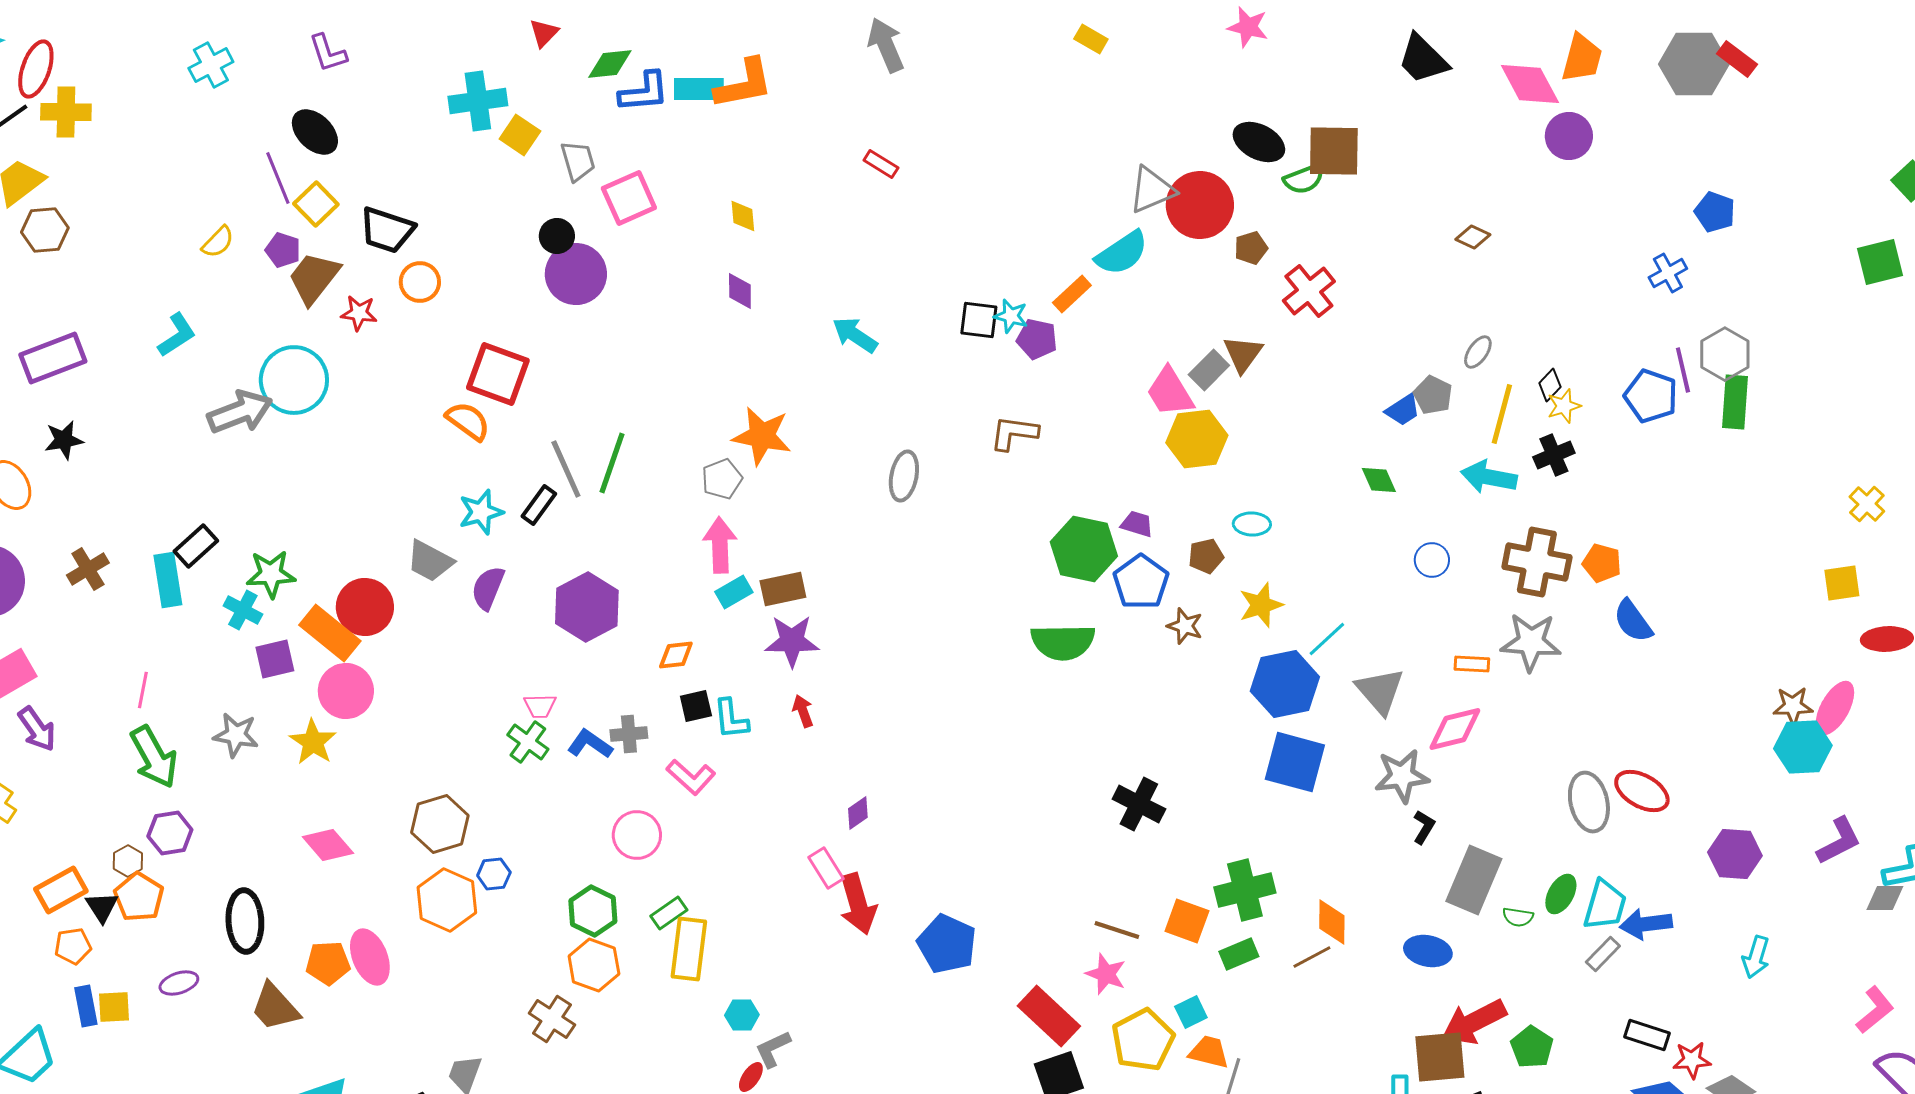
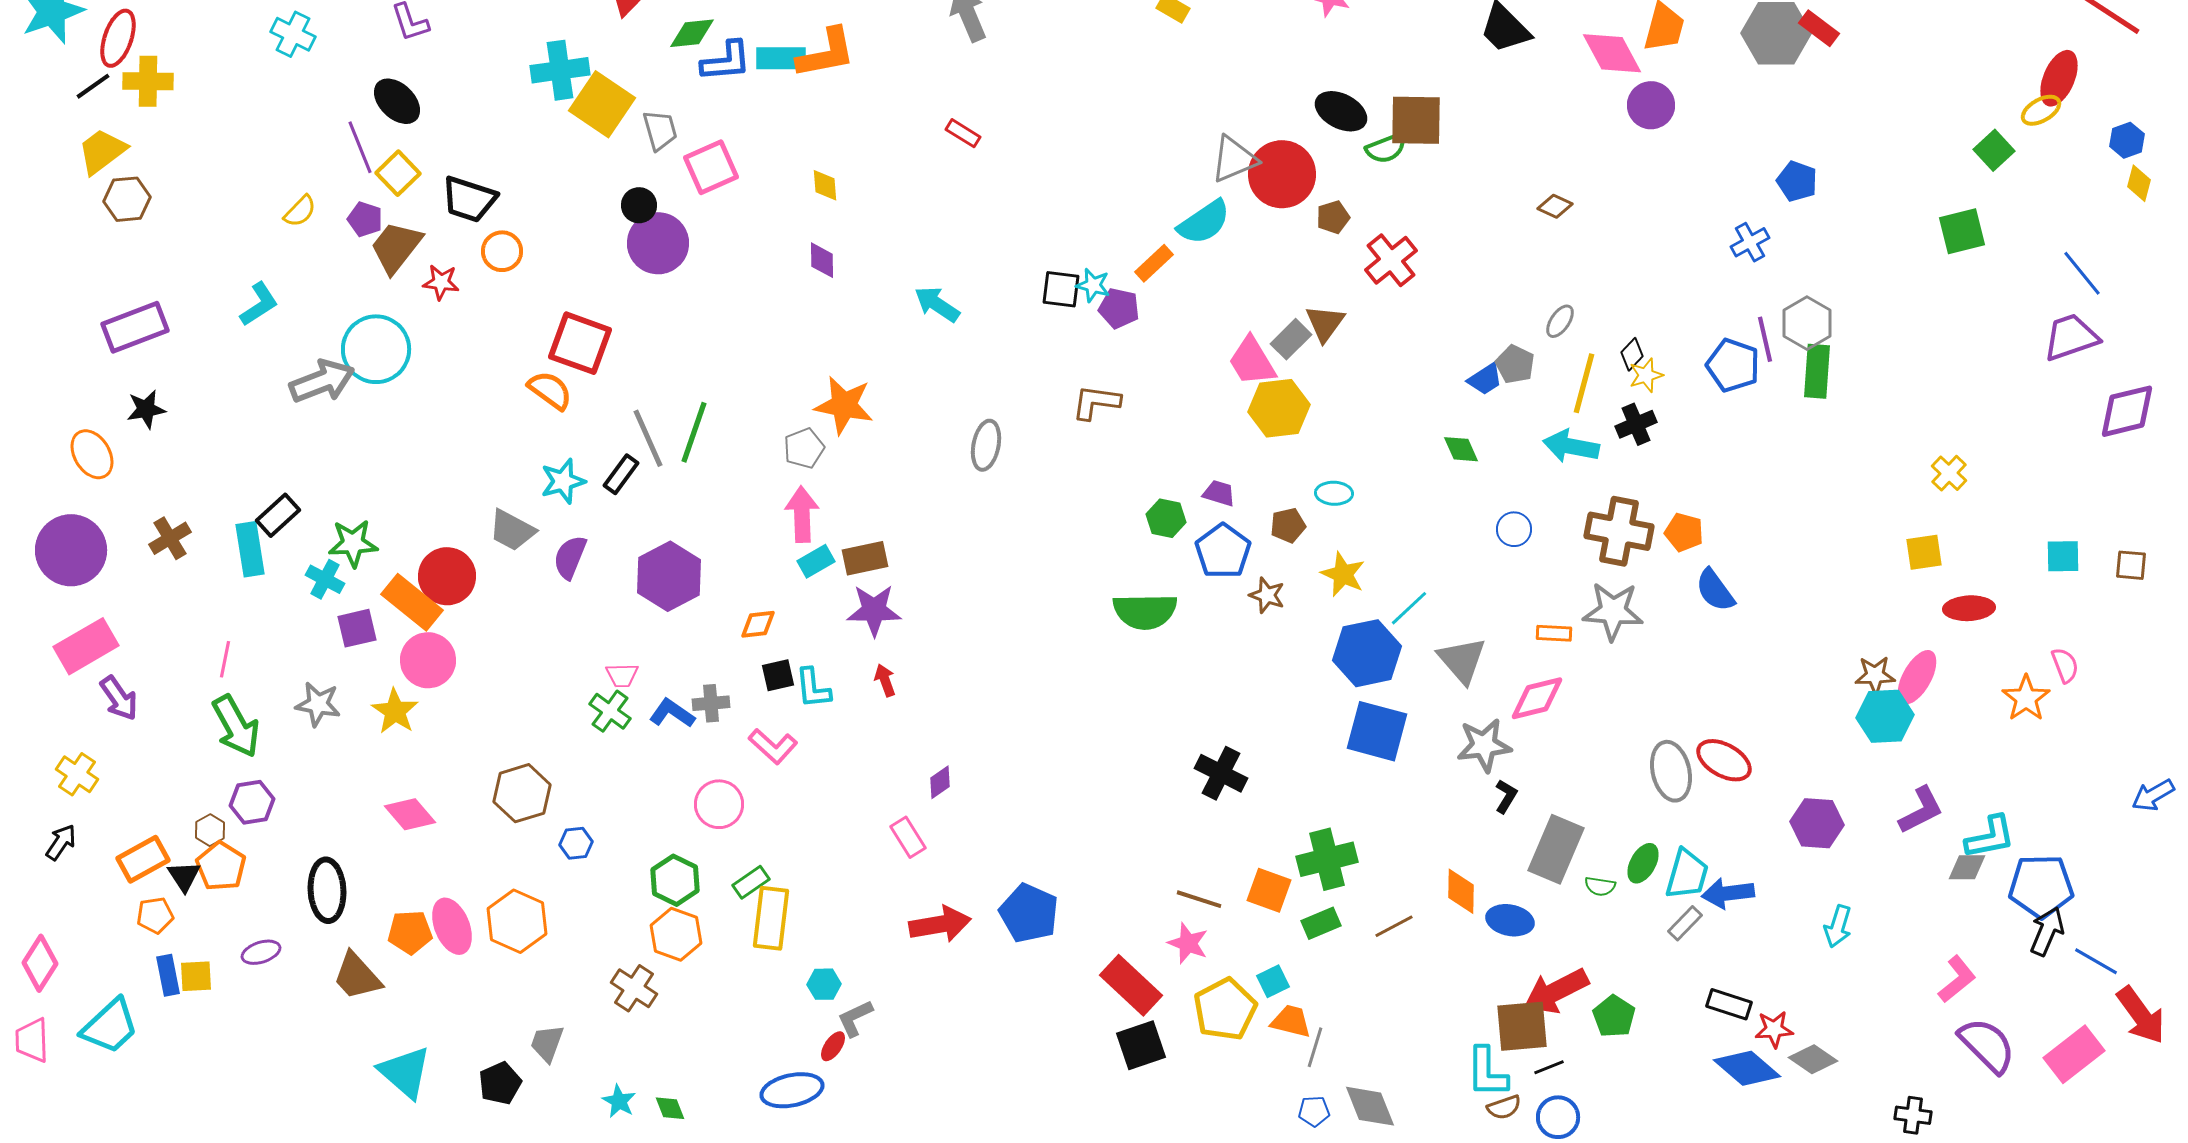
cyan cross: (211, 65) -> (293, 34), turned -36
yellow square: (520, 135) -> (602, 104), size x1.6
green hexagon: (1084, 549) -> (1166, 518), size x0.6
yellow star: (1261, 605) -> (1343, 574), turned -30
orange hexagon: (447, 900) -> (517, 921), moved
red arrow: (858, 904) -> (940, 924), moved, turned -84
orange diamond: (1332, 922) -> (1461, 891), moved

